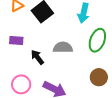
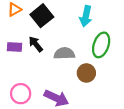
black arrow: (37, 57) -> (36, 44), moved
brown circle: (99, 77) -> (86, 73), moved

